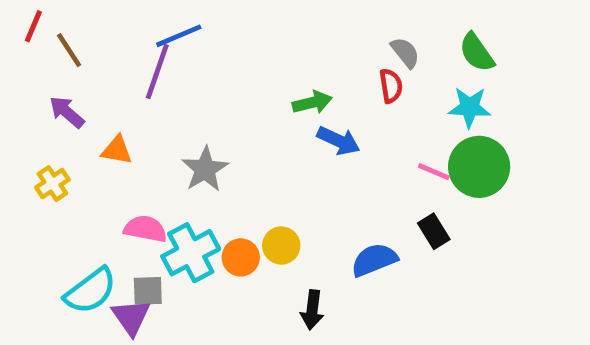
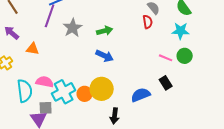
green arrow: (312, 102) -> (105, 31), moved
blue arrow: (338, 141) -> (105, 56), moved
green circle: (479, 167) -> (185, 56), size x0.6
gray star: (205, 169) -> (73, 28), moved
yellow circle: (281, 246) -> (102, 89), size x1.5
cyan semicircle: (91, 291) -> (25, 91), moved, turned -60

